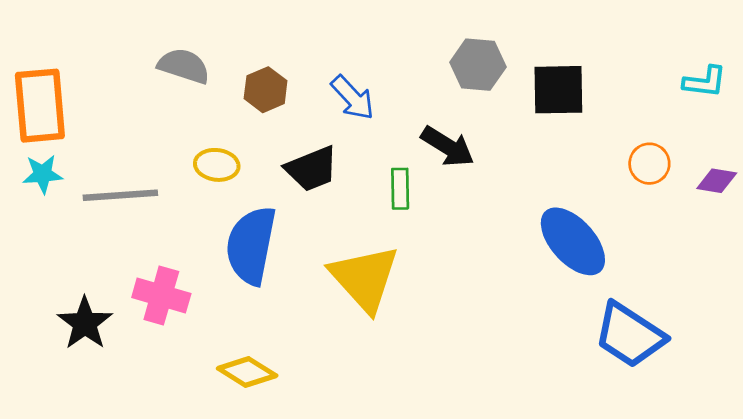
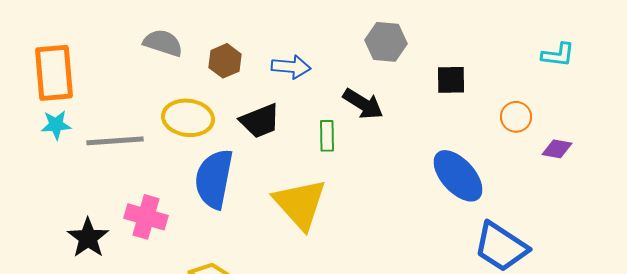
black square: (558, 90) -> (451, 80), moved, size x0.7
blue arrow: (353, 98) -> (291, 67), turned -42
yellow ellipse: (217, 165) -> (188, 118), size x1.5
purple diamond: (717, 181) -> (557, 149), moved

